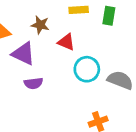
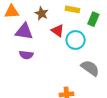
purple triangle: (23, 54) -> (24, 31), turned -30
cyan circle: (87, 69) -> (76, 40), moved

